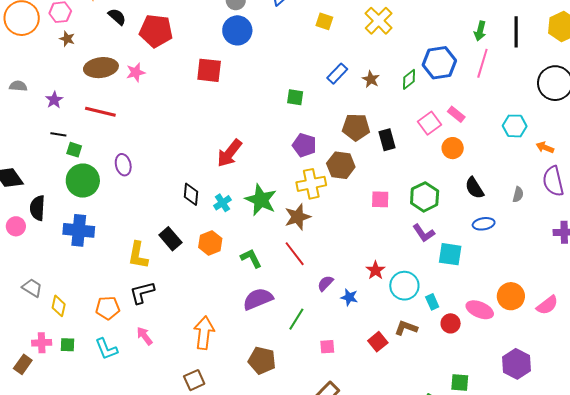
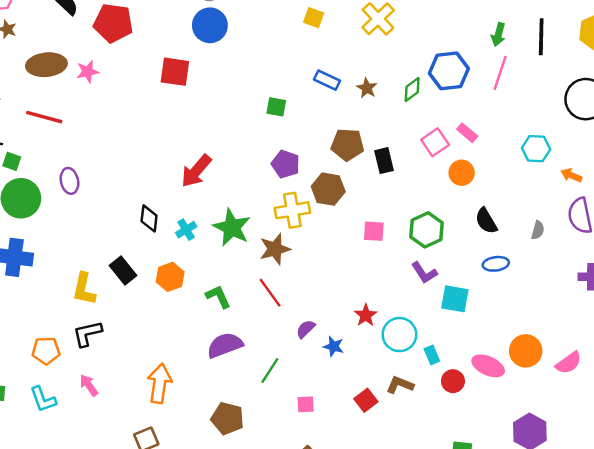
blue rectangle: (337, 74) -> (327, 80), turned 70

